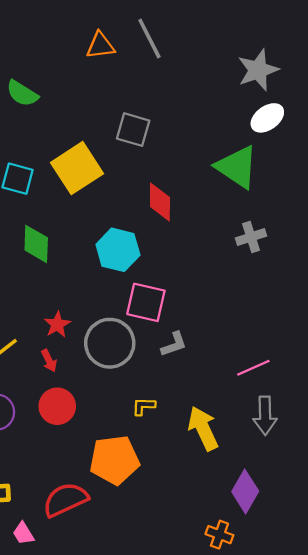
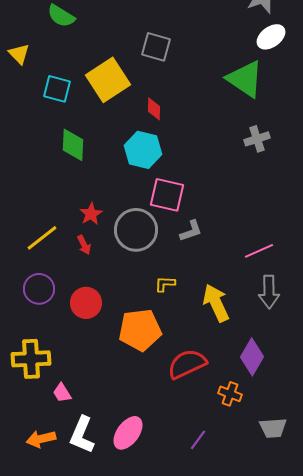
red diamond: (160, 202) -> (154, 109), moved, size x0.7
red circle: (57, 406) -> (86, 303), moved
red semicircle: (65, 500) -> (187, 364), moved

